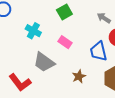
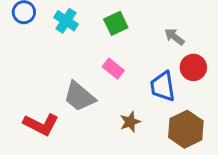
cyan cross: (33, 31) -> (66, 21), moved
red L-shape: (20, 82) -> (41, 124), turned -30

